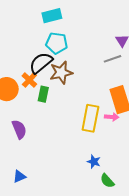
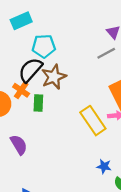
cyan rectangle: (52, 16) -> (21, 21), moved
yellow rectangle: (90, 118) -> (93, 121), turned -36

